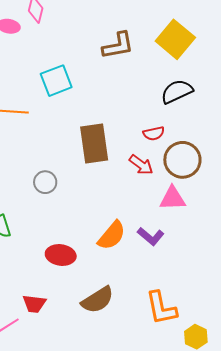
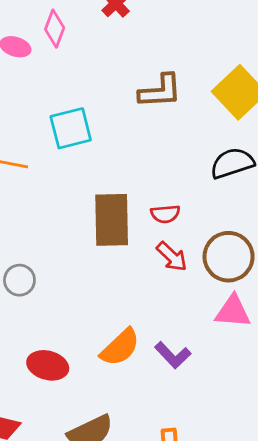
red semicircle: (154, 133) -> (165, 214), moved
gray circle: (45, 182) -> (19, 280), moved
pink triangle: (173, 198) -> (233, 311), moved

